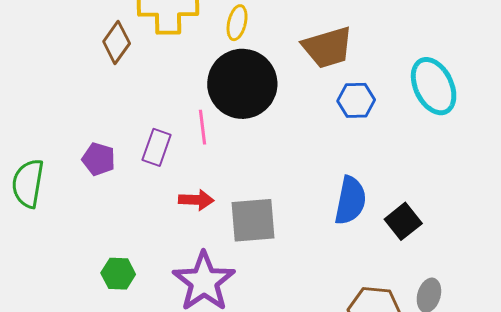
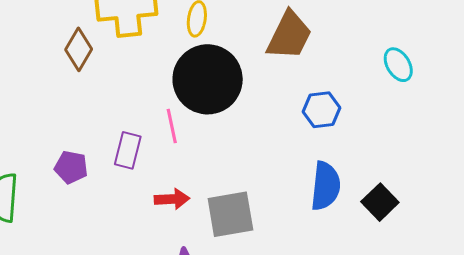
brown trapezoid: (328, 47) -> (289, 35), turned -42
cyan ellipse: (434, 86) -> (398, 65), size x0.6
blue hexagon: (356, 100) -> (321, 110), moved

